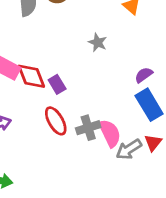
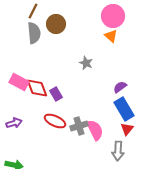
red ellipse: (56, 121) -> (55, 121), turned -35
red triangle: (153, 143) -> (127, 129), moved
gray arrow: (129, 149) -> (118, 151), moved, turned -54

